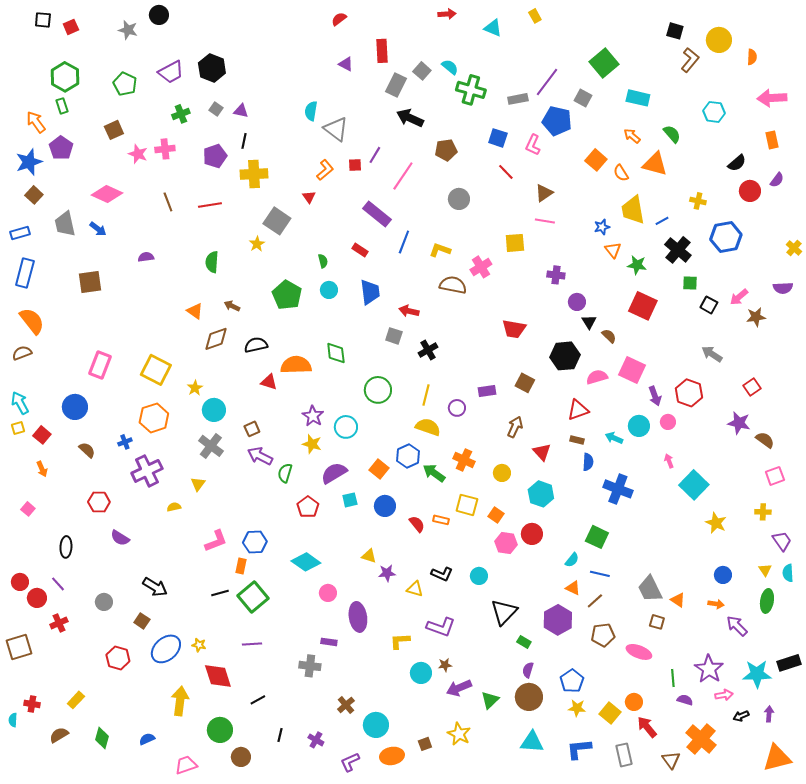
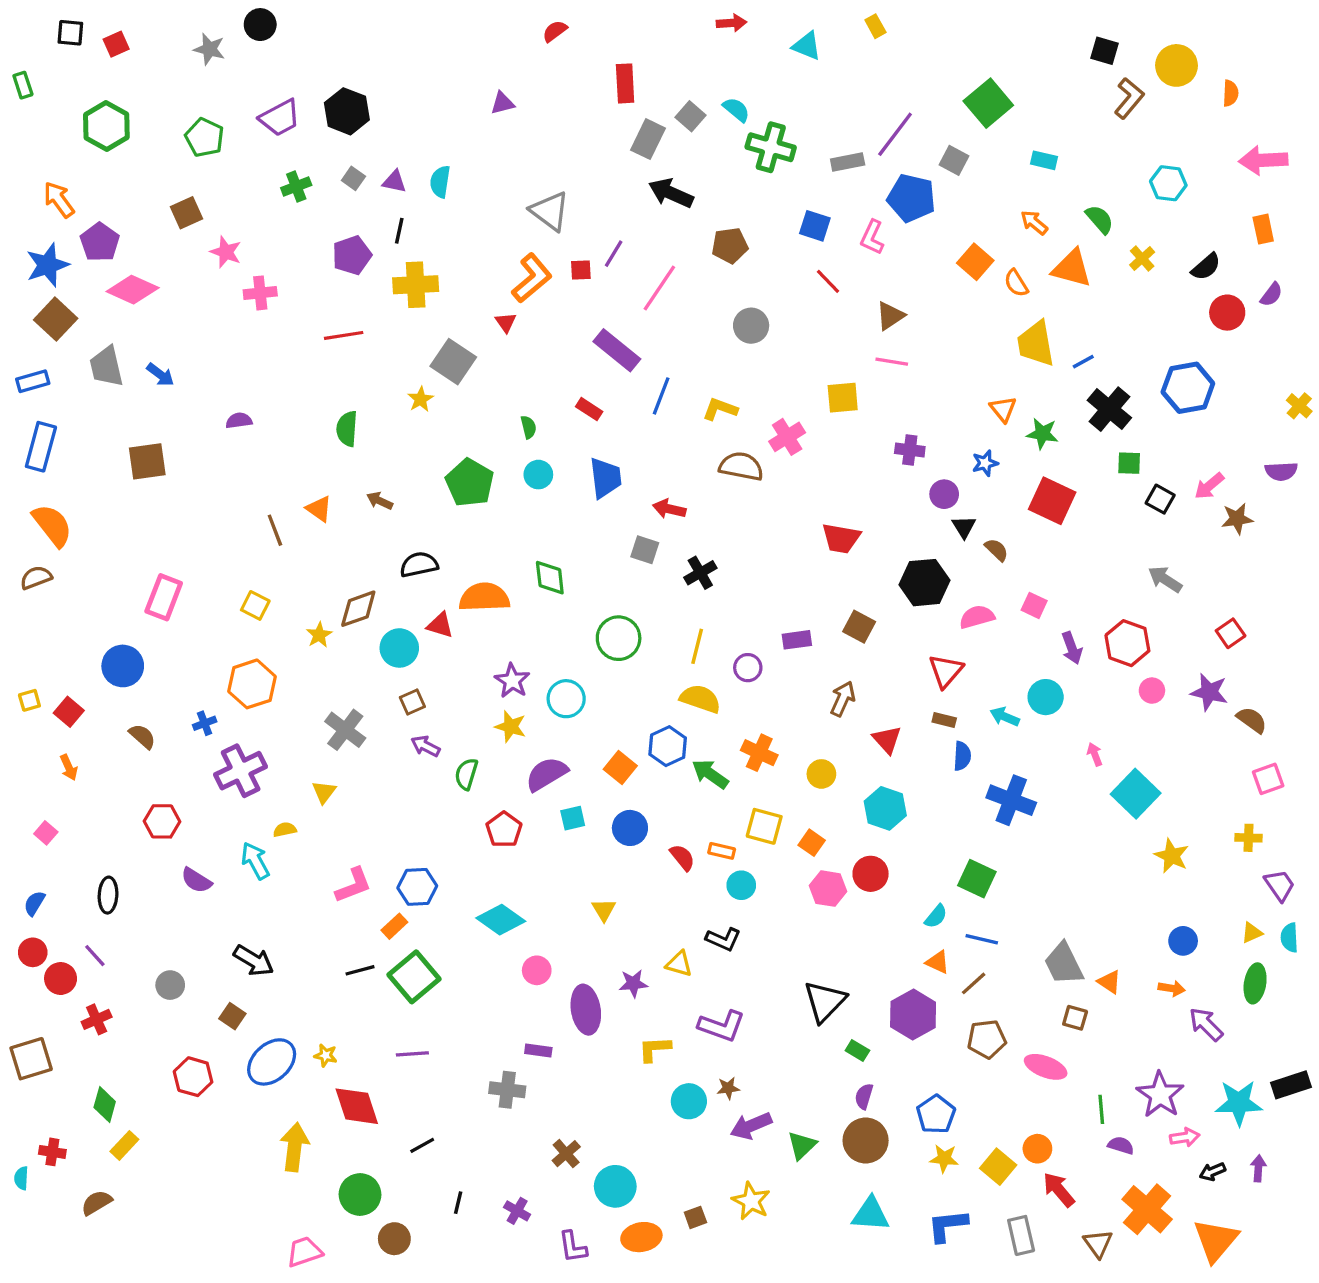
purple triangle: (346, 64) -> (502, 103), moved, turned -42
cyan rectangle: (638, 98) -> (1044, 160), size x0.7
green rectangle: (62, 106) -> (23, 85), moved
cyan semicircle: (311, 111) -> (440, 182), moved
pink cross: (165, 149) -> (260, 293), moved
orange L-shape: (325, 170) -> (532, 278), size x1.4
pink diamond: (107, 194) -> (133, 290), moved
brown square: (34, 195) -> (56, 319), size x1.4
yellow cross: (698, 201) -> (1142, 259), moved, turned 35
brown line: (168, 202) -> (275, 530), moved
blue star: (602, 227) -> (985, 463), moved
brown diamond: (216, 339) -> (358, 609), moved
yellow square: (156, 370) -> (255, 605), size x0.6
pink square: (632, 370) -> (1034, 605), size x0.6
cyan arrow: (20, 403) -> (255, 861), moved
cyan circle: (214, 410) -> (399, 648), moved
red triangle: (578, 410) -> (946, 671), turned -30
pink circle: (668, 422) -> (1152, 691), moved
purple arrow: (260, 456) -> (425, 746), size x0.7
yellow triangle: (369, 556) -> (604, 910), turned 42
orange rectangle: (241, 566) -> (394, 926), turned 35
yellow triangle: (765, 570) -> (1252, 933), turned 40
purple star: (387, 573) -> (633, 983), moved
cyan circle: (479, 576) -> (741, 885), moved
green diamond: (102, 738) -> (105, 1105), moved
blue semicircle: (147, 739) -> (34, 903), moved, turned -35
orange triangle: (777, 758) -> (1216, 1240), moved, turned -36
purple L-shape: (350, 762) -> (573, 1247), turned -75

